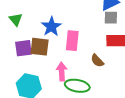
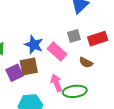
gray square: (111, 18) -> (74, 36), moved
pink rectangle: (72, 41) -> (57, 51), turned -36

